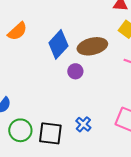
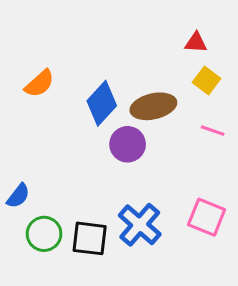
purple circle: (75, 71) -> (128, 144), size x1.5
blue cross: (83, 124) -> (140, 225), size x1.8

